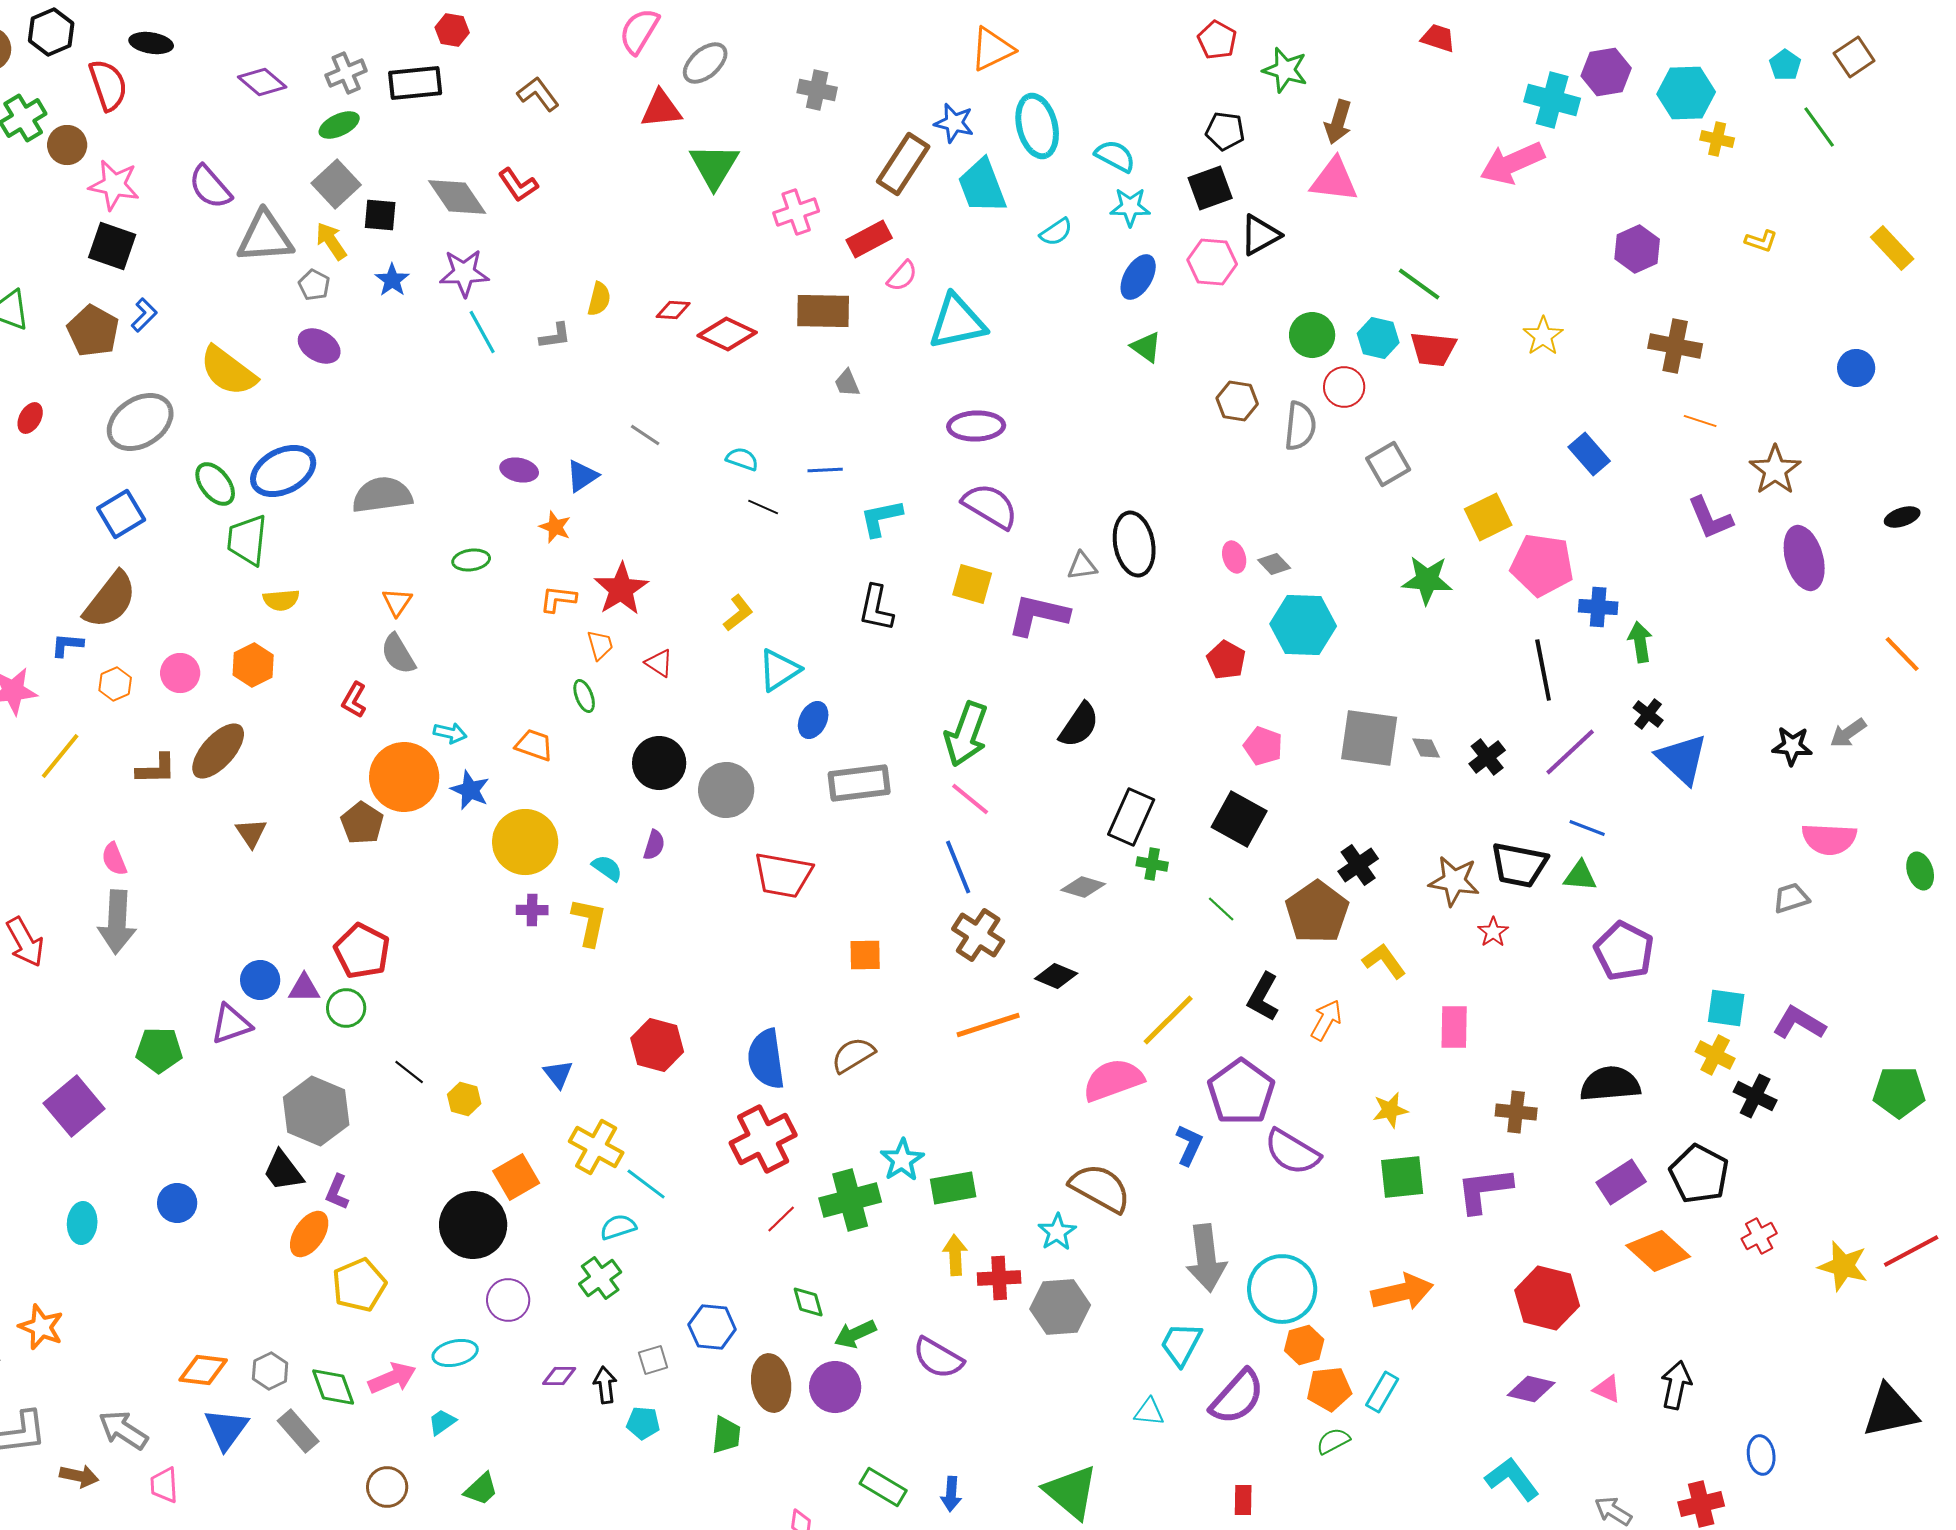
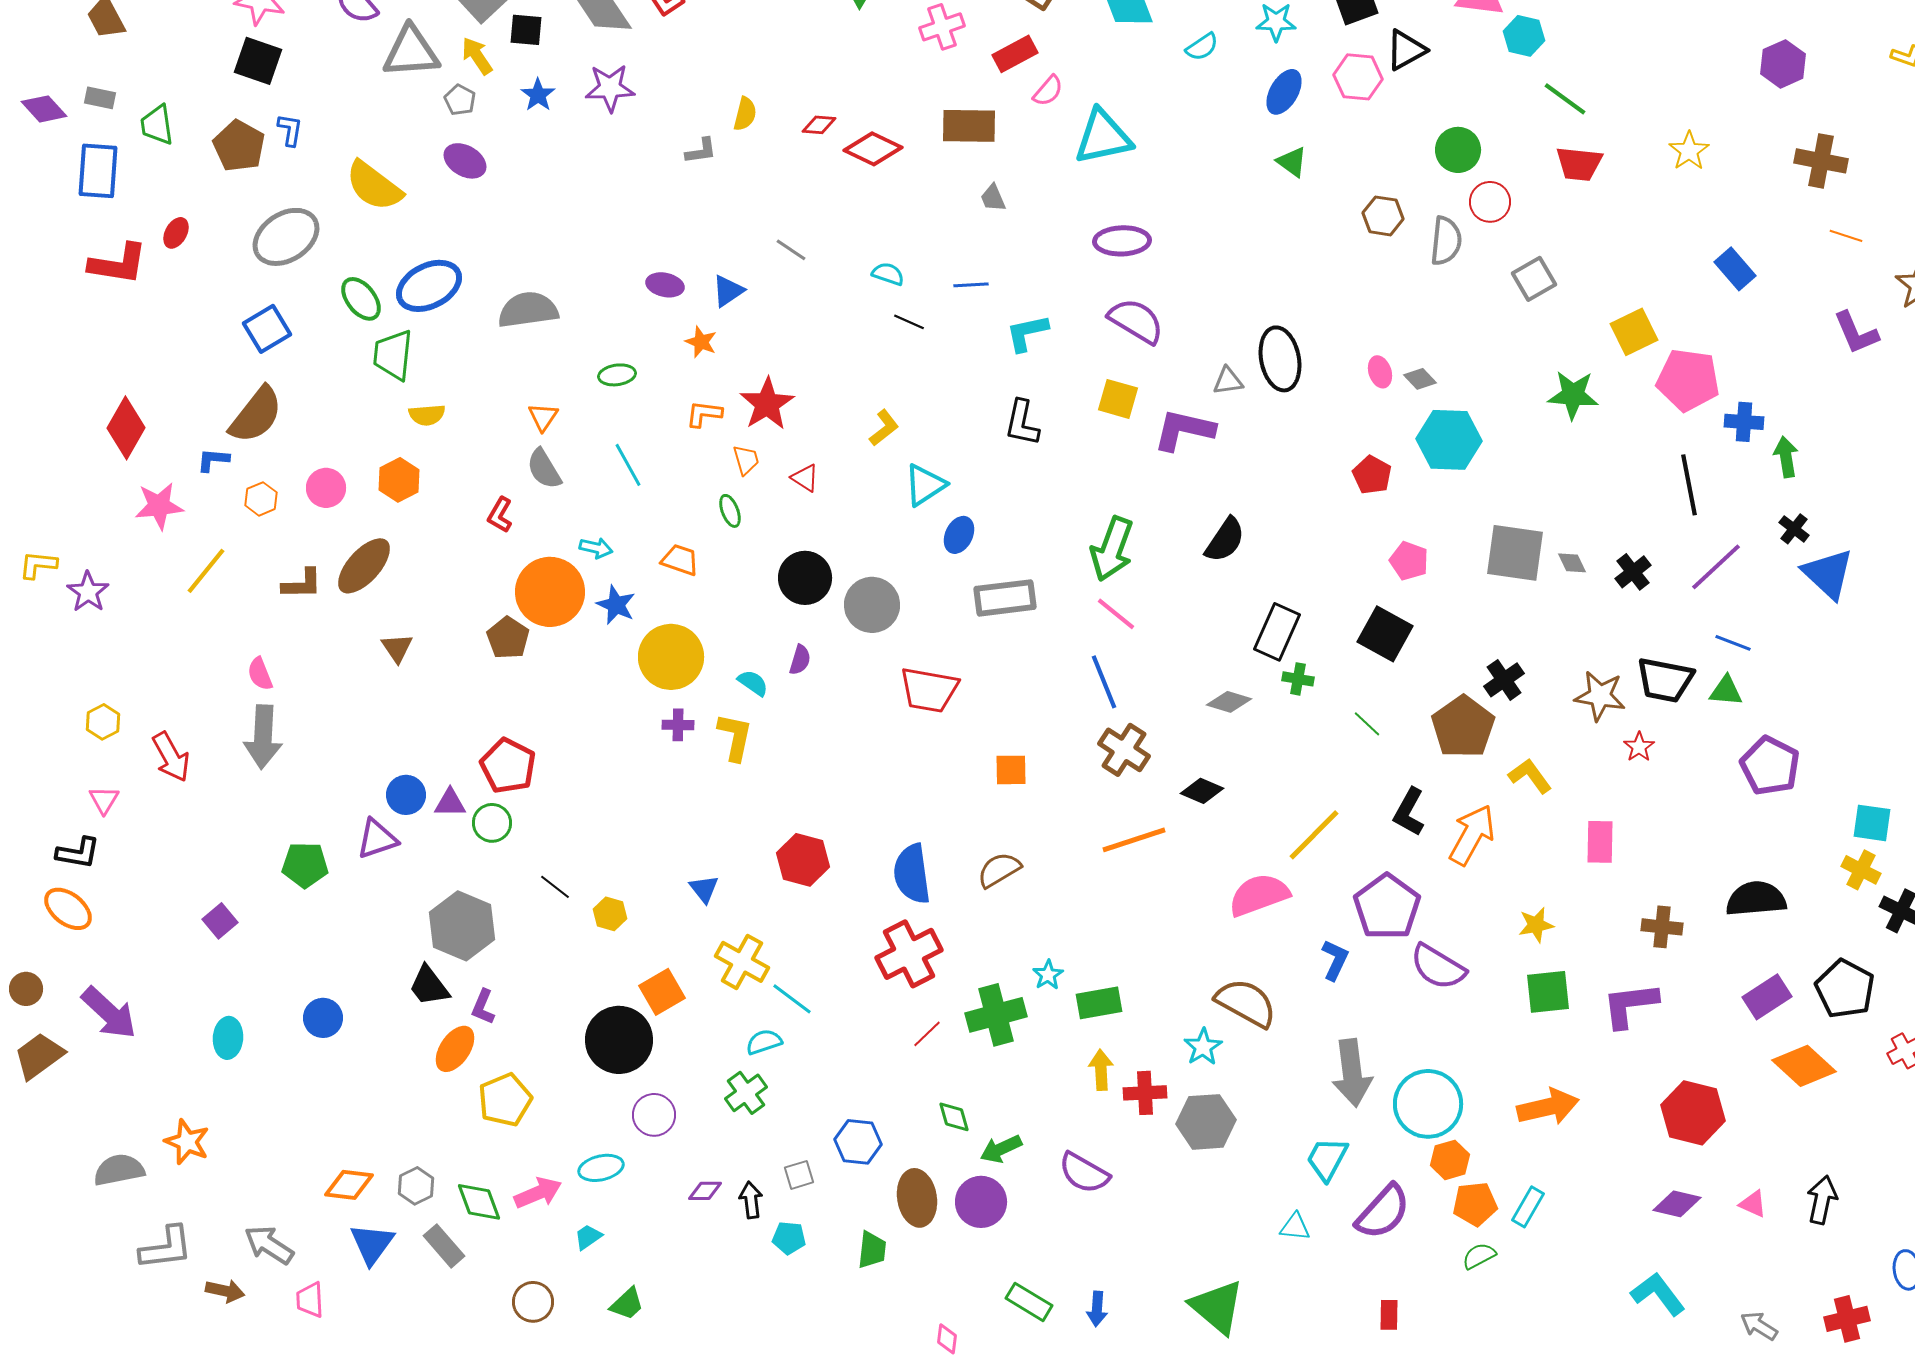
blue L-shape: (144, 315) -> (290, 130), turned -36
cyan line: (482, 332) -> (628, 465), moved
cyan hexagon: (1378, 338) -> (1524, 36), moved
orange arrow: (1326, 1020) -> (1472, 835), size x1.5
purple square: (74, 1106) -> (220, 921), size x0.6
cyan star: (902, 1160) -> (1048, 975), size x0.7

